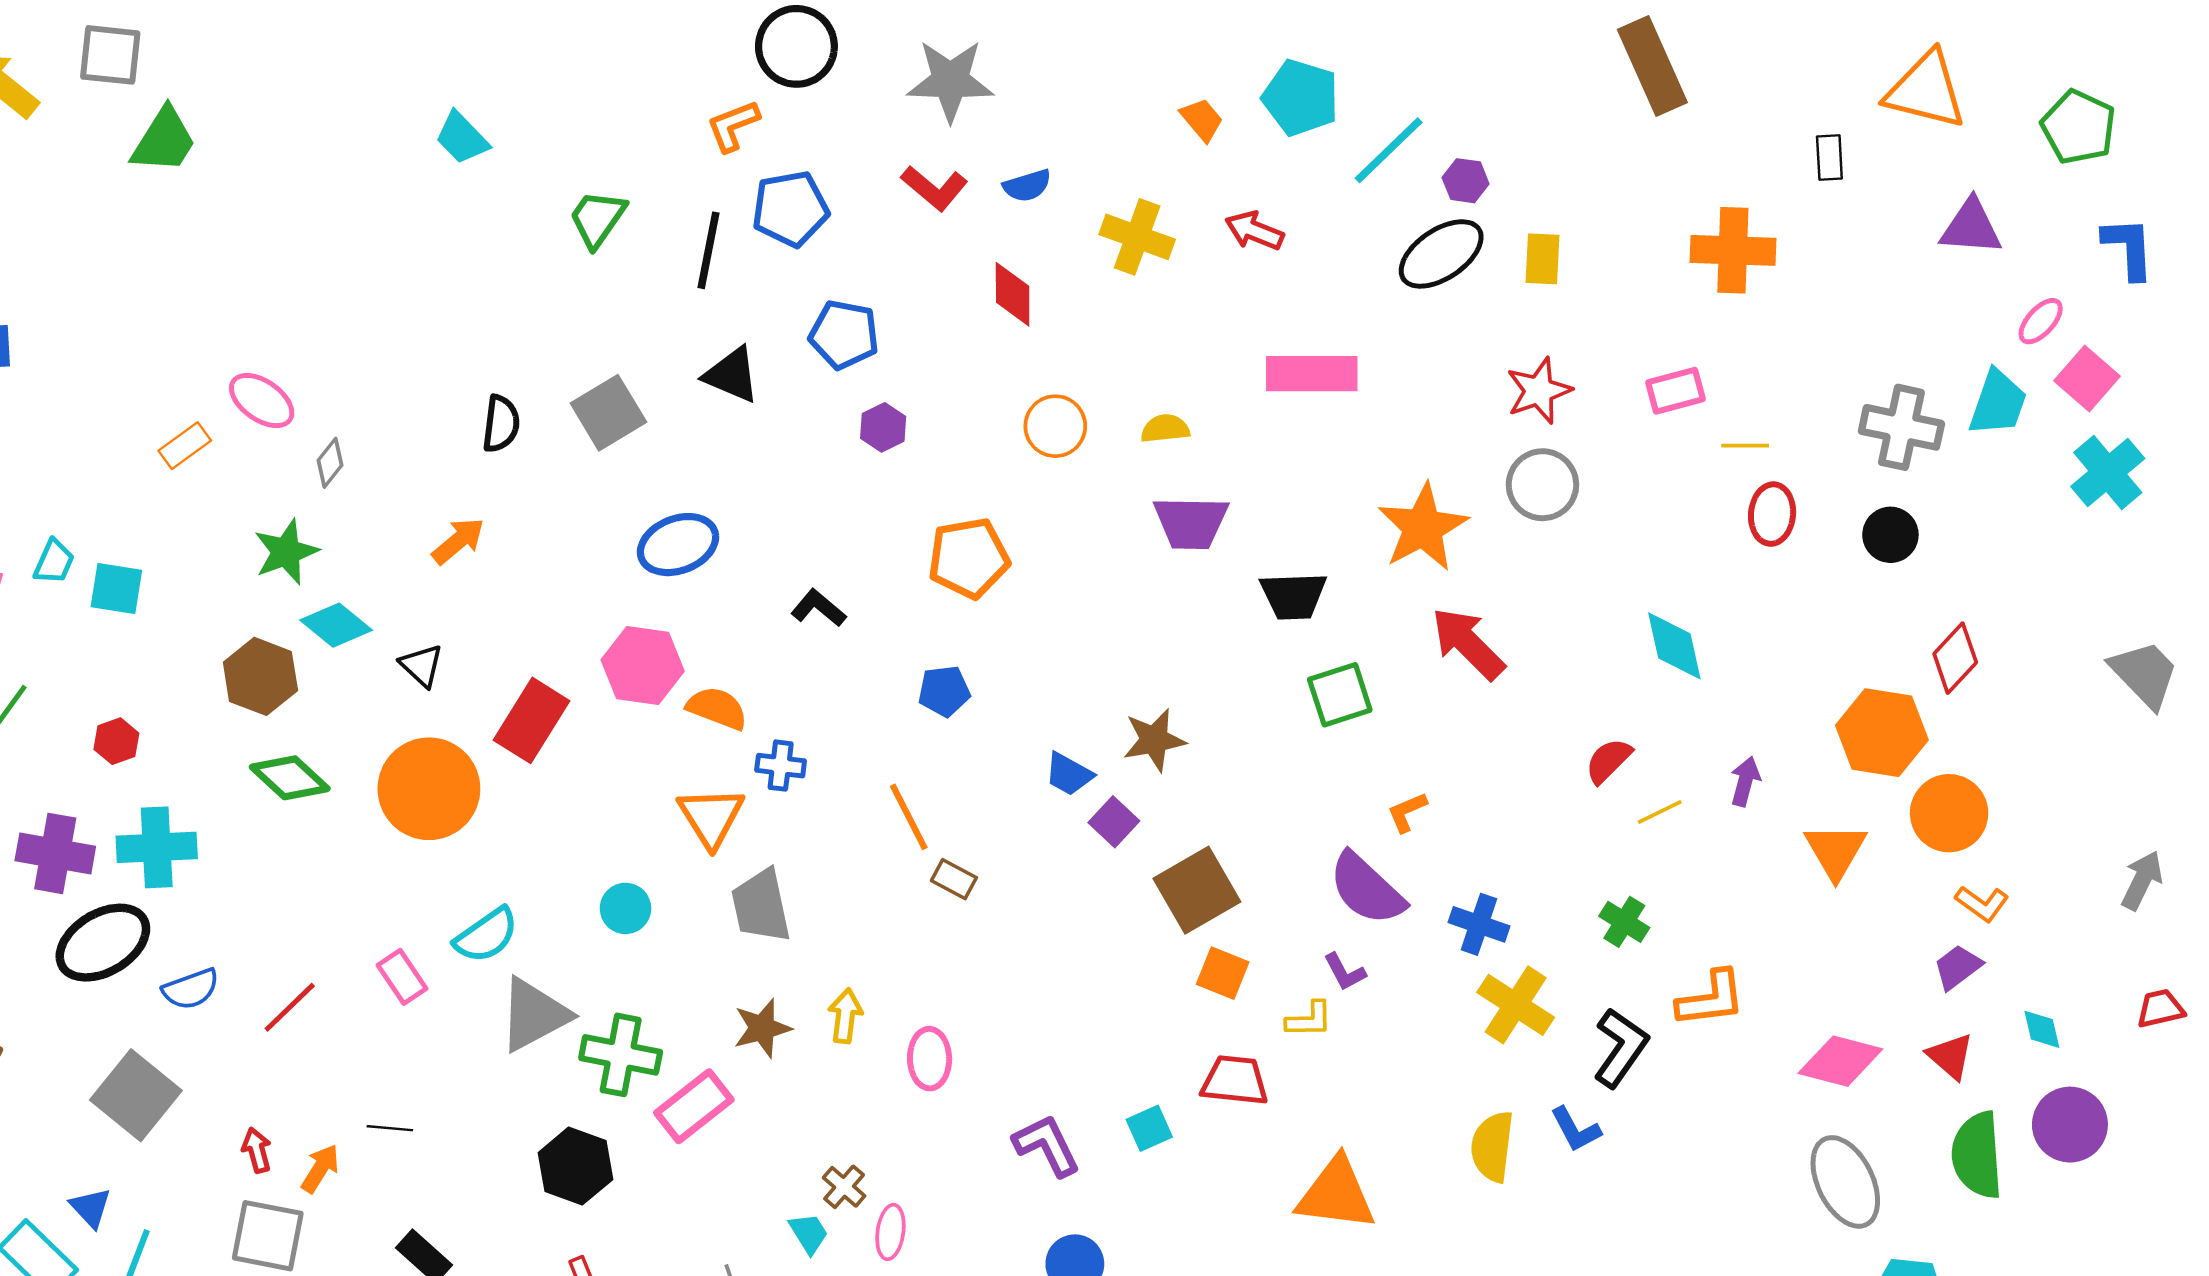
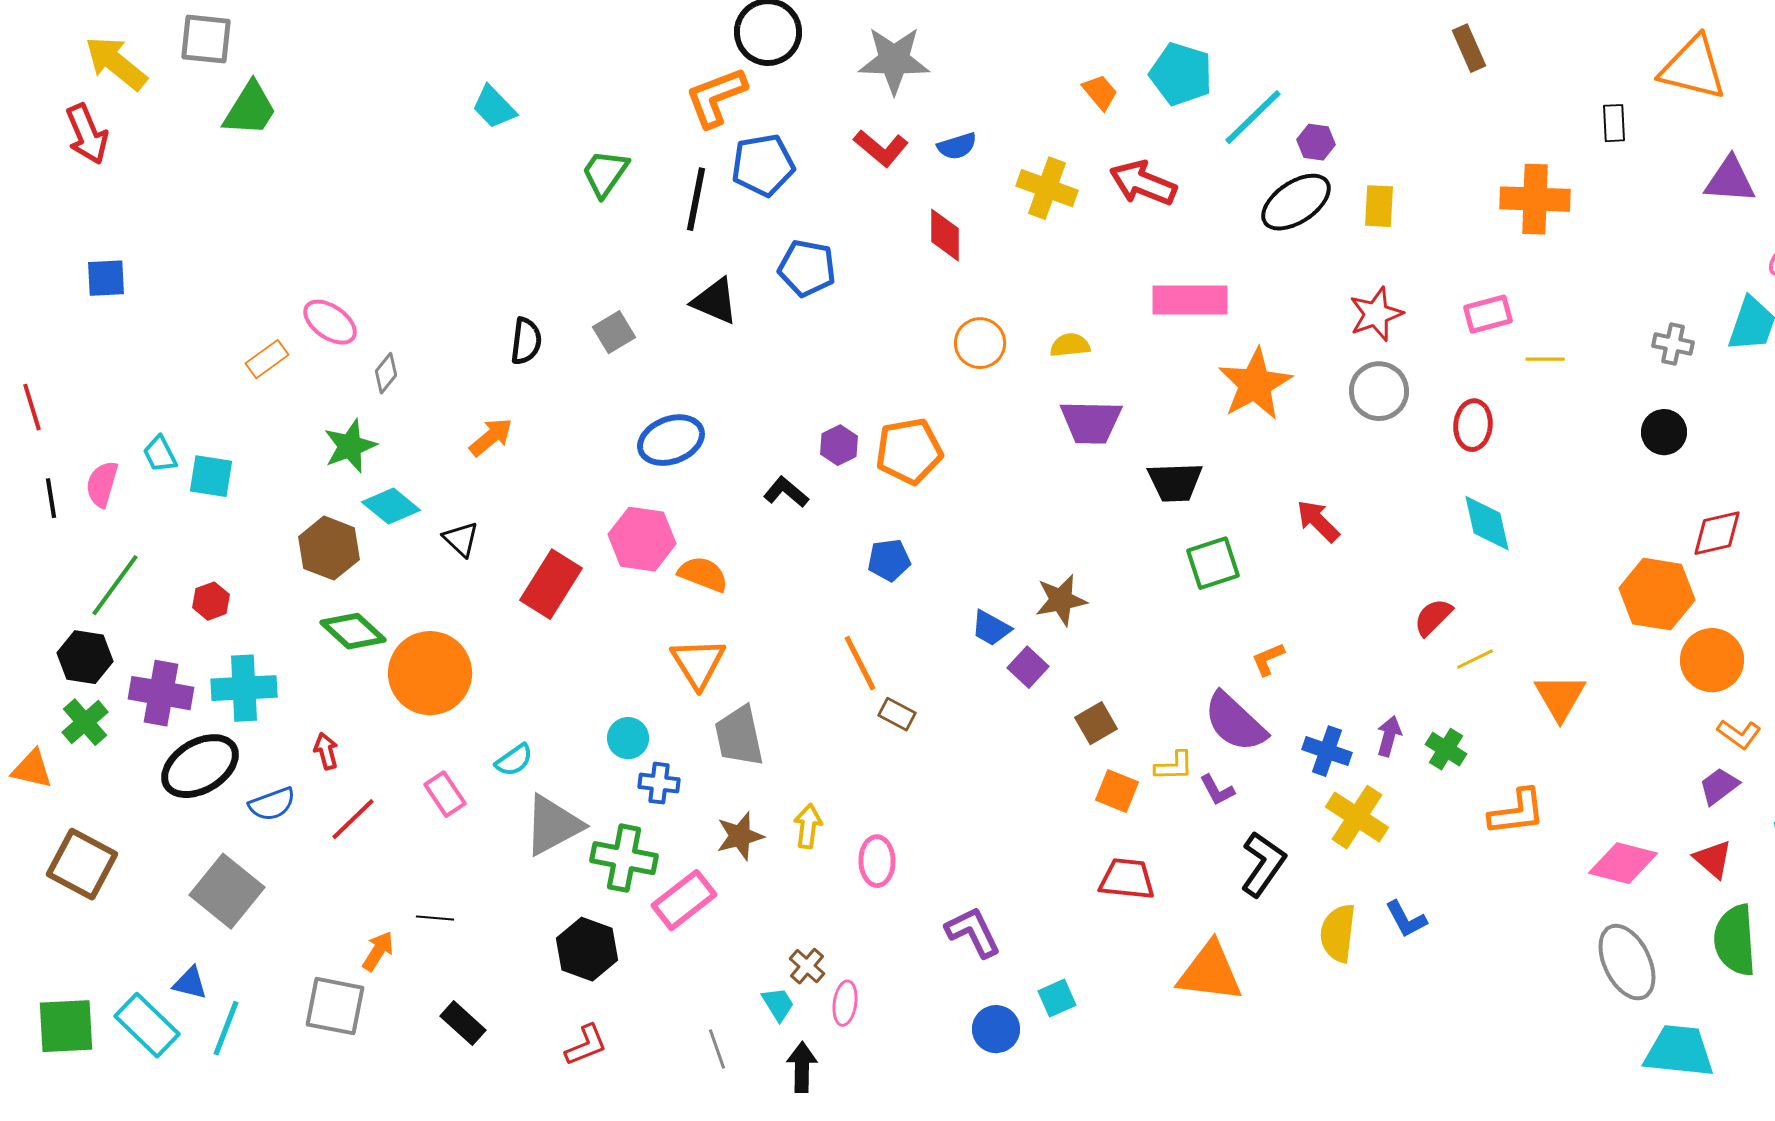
brown rectangle: (1652, 66) -> (1469, 48), size x0.6
orange L-shape: (733, 126) -> (716, 97), size x1.4
red arrow: (1254, 231) -> (1143, 183), size x1.4
gray square: (608, 413) -> (614, 332), size x0.7
purple hexagon: (883, 427) -> (839, 445), moved
gray cross: (1901, 427) -> (1673, 344), size x0.6
red ellipse: (1772, 514) -> (1473, 425), moved
orange star: (1423, 527) -> (1255, 384), moved
cyan trapezoid: (54, 562) -> (160, 454), turned 129
red arrow: (1468, 643) -> (1318, 521), size x0.7
red diamond: (1955, 658) -> (1717, 533), turned 34
blue cross: (781, 766) -> (659, 783), moved
purple arrow: (1745, 781) -> (1389, 736), moved
orange circle: (429, 789) -> (430, 673), moved
orange triangle: (1836, 851) -> (1560, 697), moved
brown square: (1197, 890) -> (1096, 723), size x0.6
cyan semicircle: (486, 935) -> (514, 760), size x0.7
yellow L-shape: (1309, 1020) -> (1174, 766), moved
black L-shape: (1621, 1048) -> (1263, 864), moved
cyan square: (1149, 1128) -> (1057, 998), moved
red arrow: (257, 1150) -> (326, 751), moved
blue triangle: (91, 1208) -> (190, 983), turned -33

